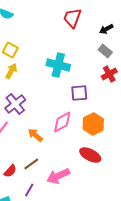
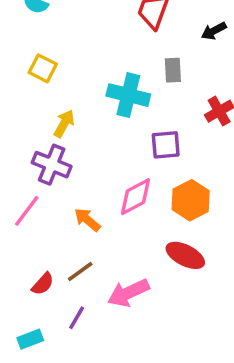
gray rectangle: (105, 51) -> (173, 70), moved, turned 48
yellow arrow: (11, 71) -> (64, 124), moved
purple cross: (15, 104) -> (52, 165), turned -30

